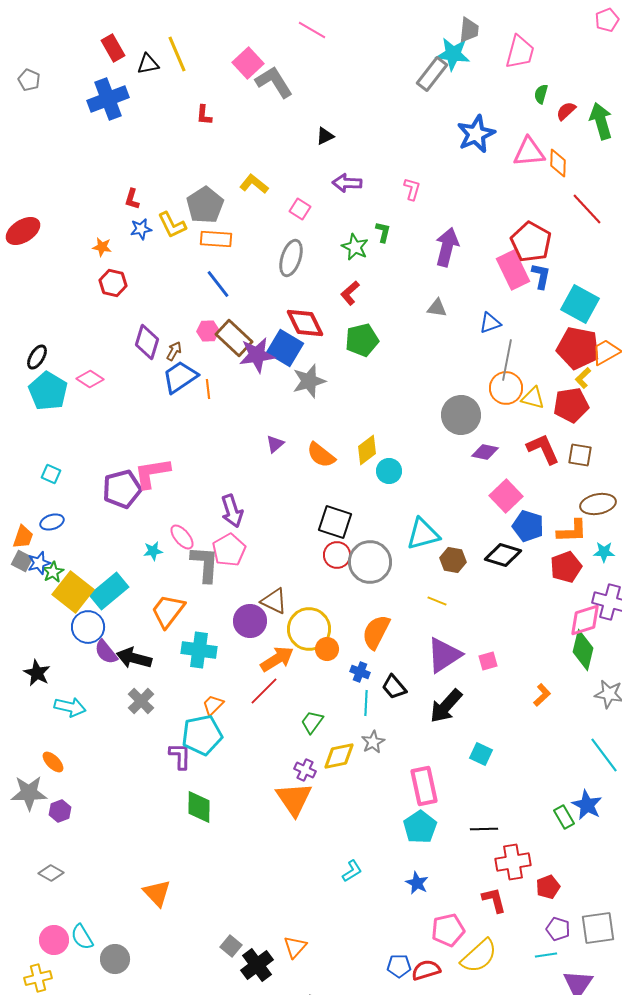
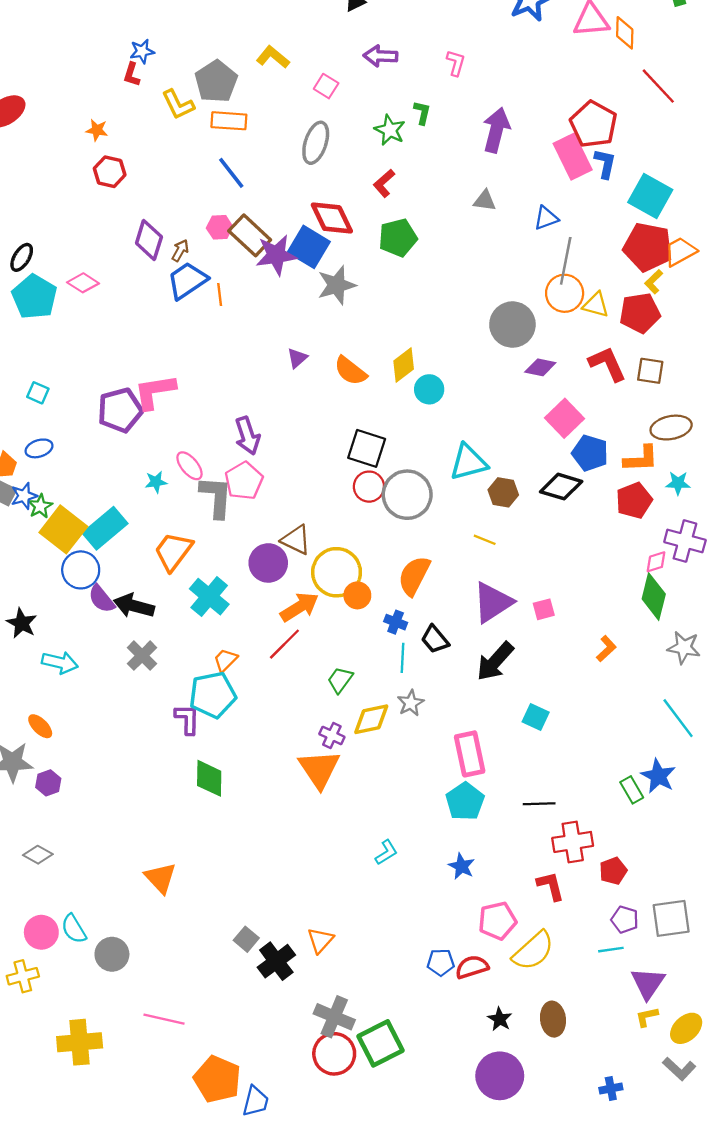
blue star: (141, 229) -> (142, 51), moved
pink diamond: (585, 620) -> (656, 562), size x0.6
cyan cross: (199, 650) -> (209, 597), turned 32

